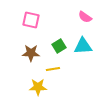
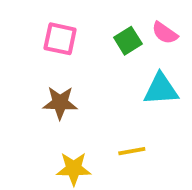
green square: (59, 46) -> (128, 41), moved
yellow line: (53, 69) -> (132, 151), moved

